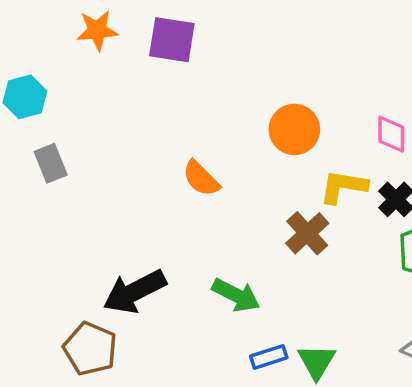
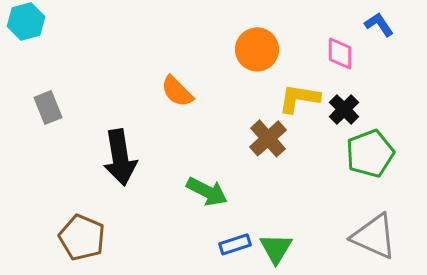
gray rectangle: (51, 163) -> (48, 107), moved
black arrow: (135, 292) -> (120, 157), moved, turned -72

